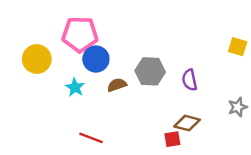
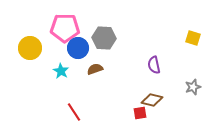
gray hexagon: (150, 71) -> (104, 38), moved
red line: (91, 138) -> (74, 112), turned 36

